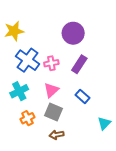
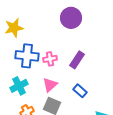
purple circle: (73, 33) -> (71, 18), moved
blue cross: (28, 60) -> (27, 56), turned -30

